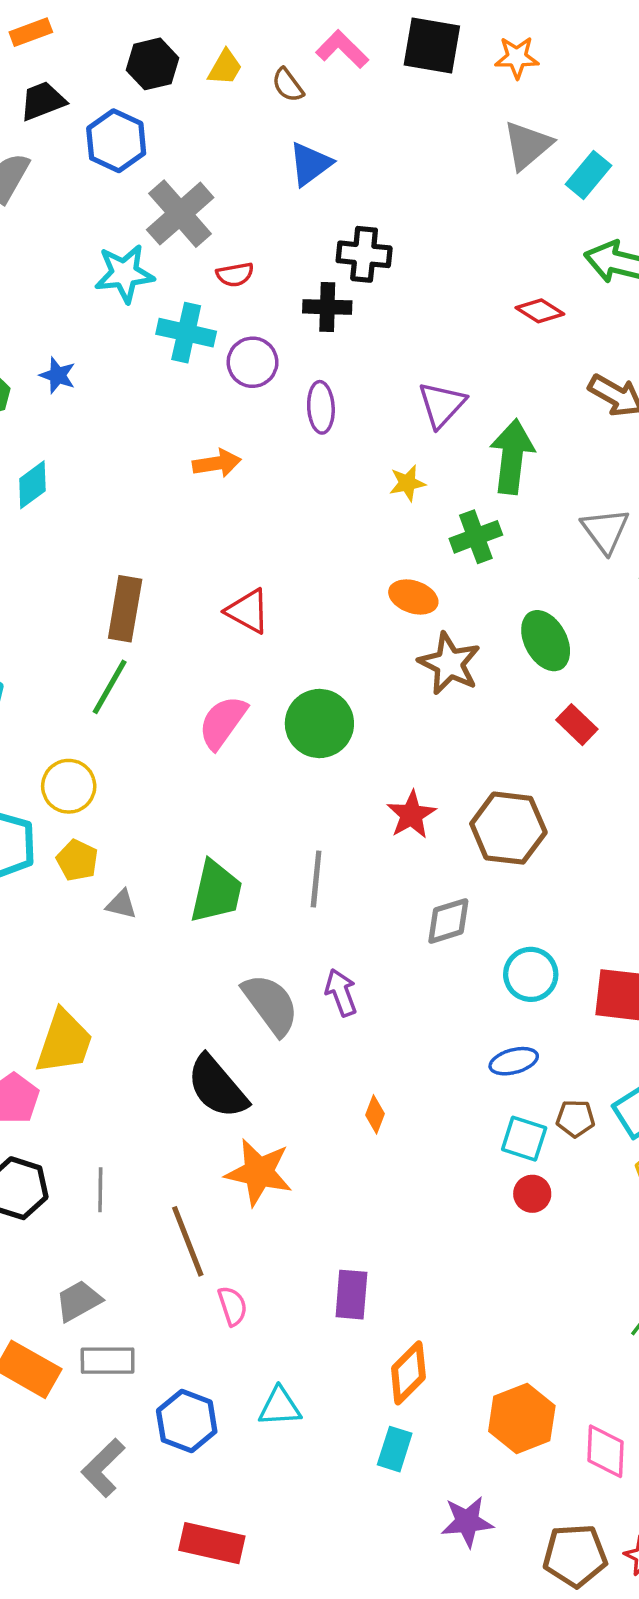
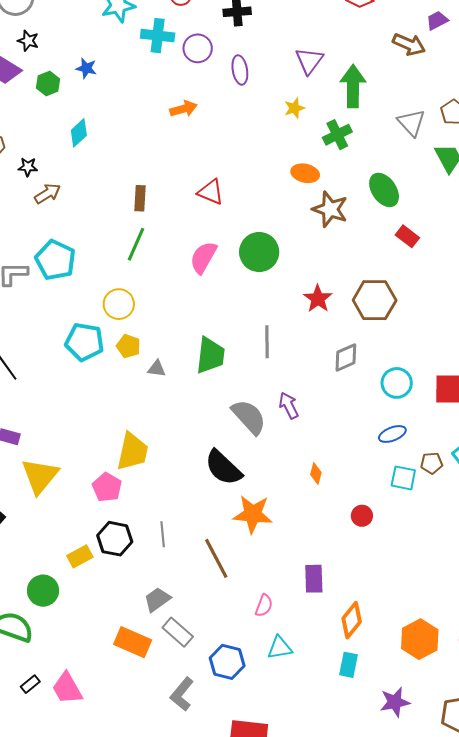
brown rectangle: (125, 609) -> (140, 198), size x0.7
red circle: (532, 1194) -> (362, 516), moved
pink semicircle: (232, 1306) -> (264, 605), moved, turned 45
gray rectangle: (108, 1361) -> (178, 632), turned 48

